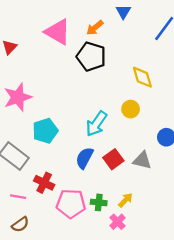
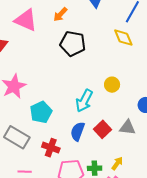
orange arrow: (95, 28) -> (60, 14), moved
pink triangle: (58, 32) -> (26, 20), moved
yellow diamond: (142, 77) -> (123, 38), moved
red cross: (44, 183) -> (51, 148), moved

